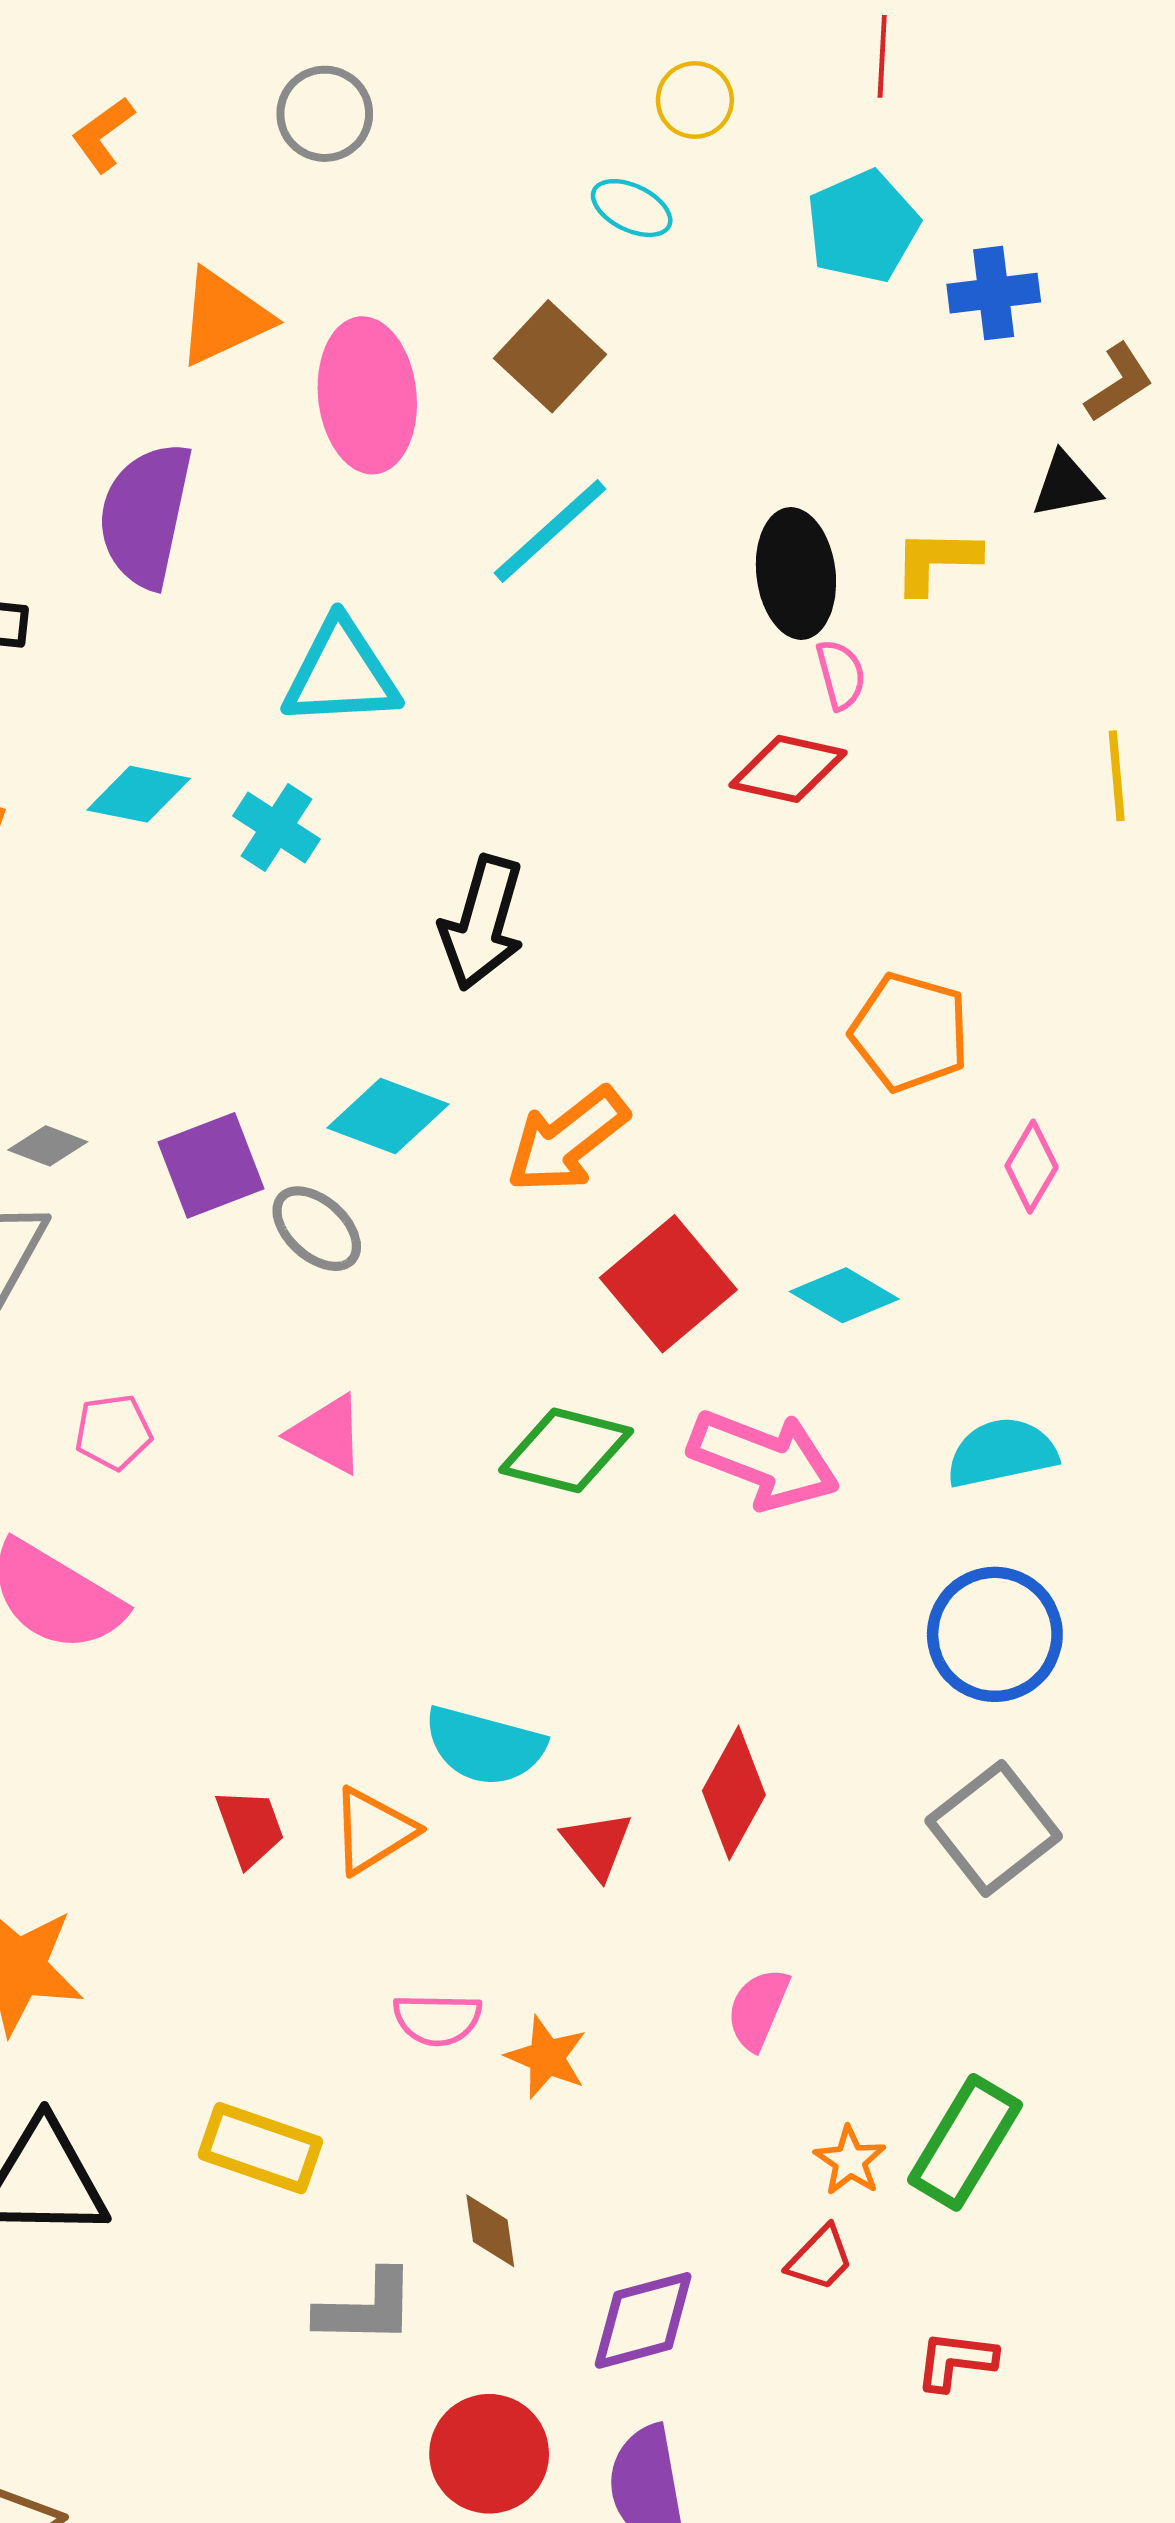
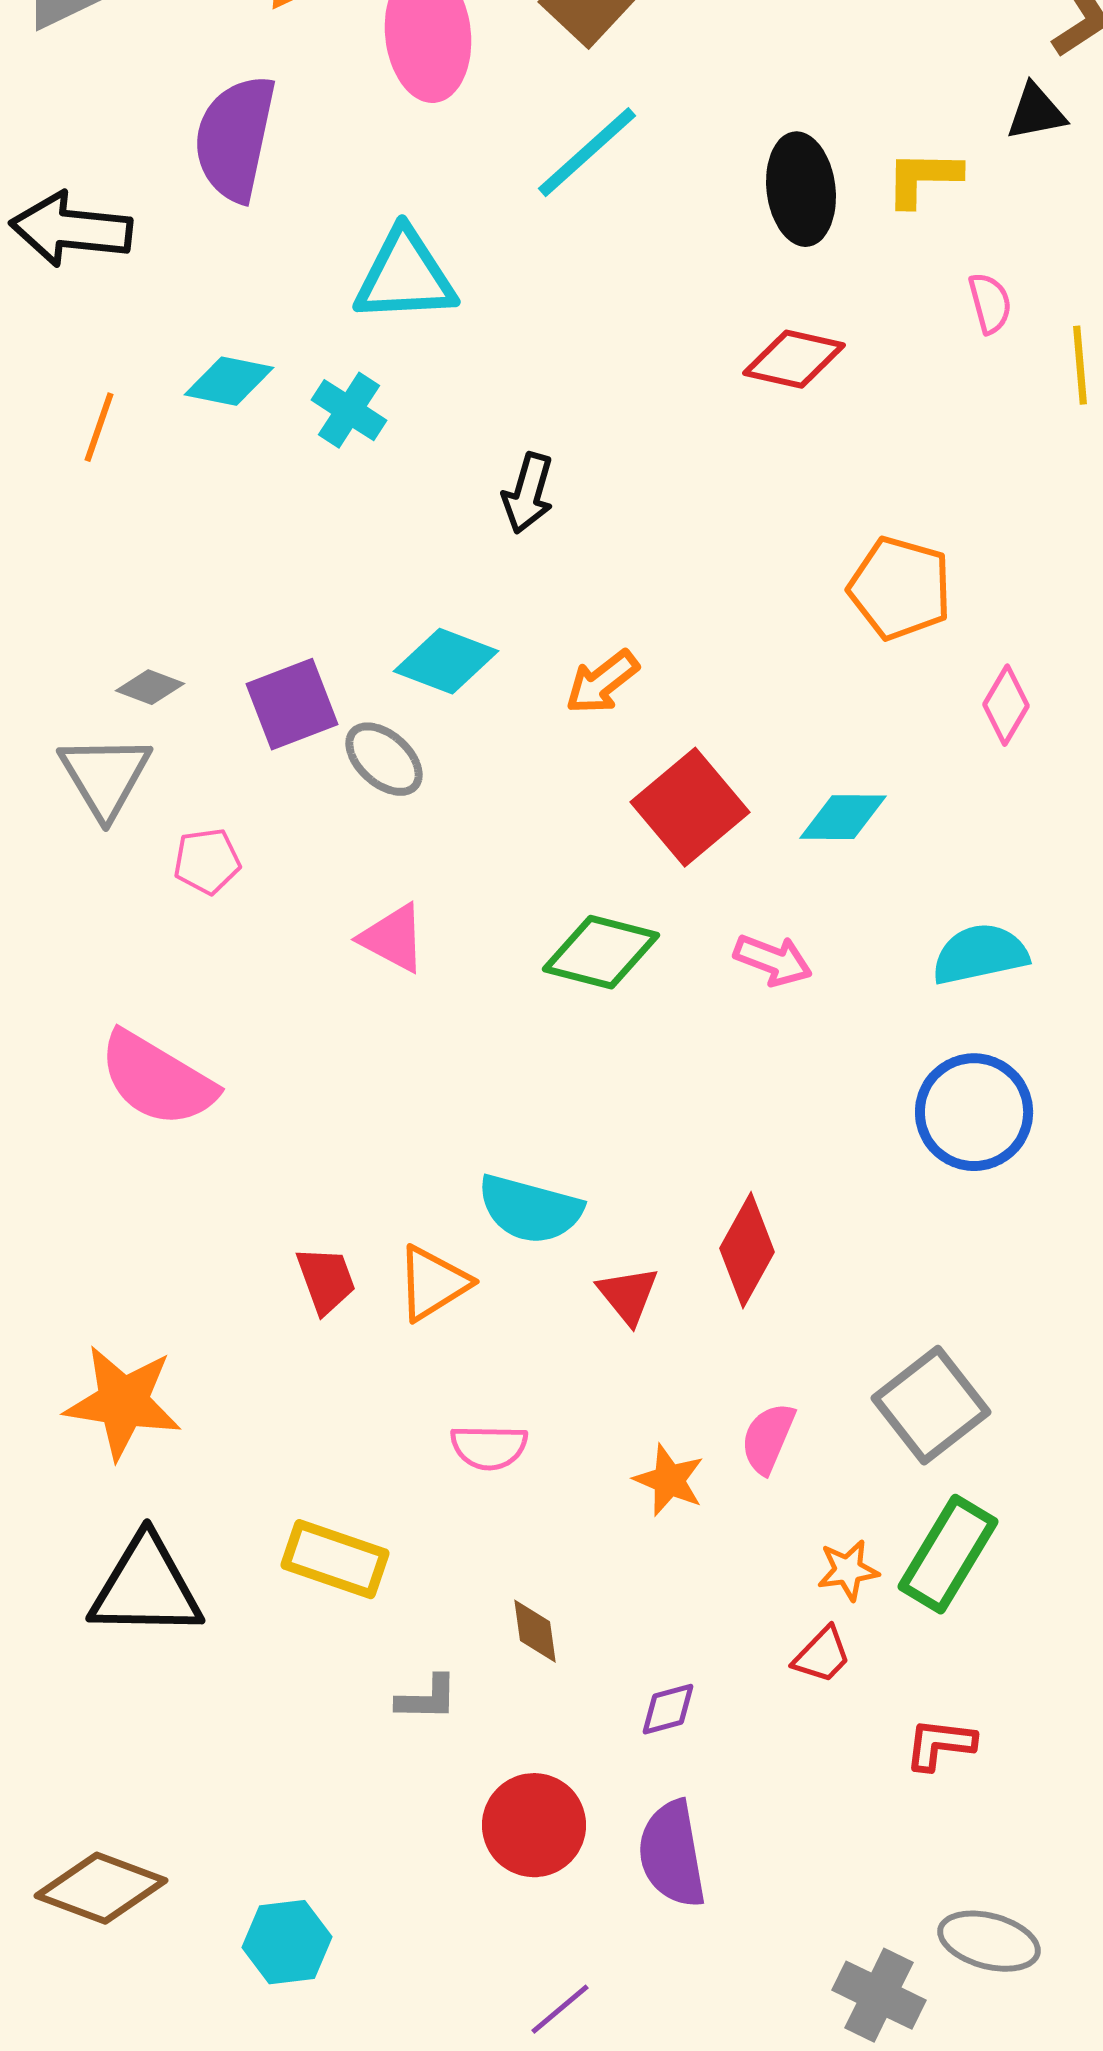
pink semicircle: (841, 675) -> (990, 303), moved
black arrow: (482, 923) -> (528, 493), size x0.7
orange arrow: (567, 1140) -> (602, 682), size x0.7
cyan diamond: (844, 1295) -> (843, 817), turned -30
pink pentagon: (113, 1432) -> (207, 861), moved
pink arrow: (764, 1460) -> (773, 960), size x0.6
gray square: (994, 1829) -> (931, 1405), moved
orange star: (547, 2057) -> (669, 1480), moved
orange star: (850, 2161) -> (848, 1570), turned 30
gray L-shape: (366, 2308) -> (427, 1698), size x0.7
purple diamond: (643, 2320) -> (668, 1709), size x0.6

